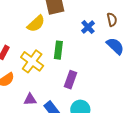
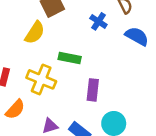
green rectangle: (58, 50) -> (70, 58), turned -72

